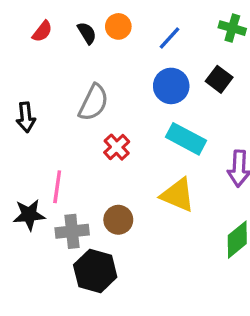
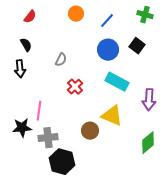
black semicircle: (87, 33) -> (26, 45), moved
gray semicircle: (94, 102) -> (61, 60), size x0.6
brown circle: (118, 220) -> (90, 131), moved

